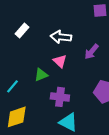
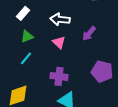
green triangle: (41, 75) -> (27, 36), moved
cyan line: (12, 86) -> (26, 58), moved

